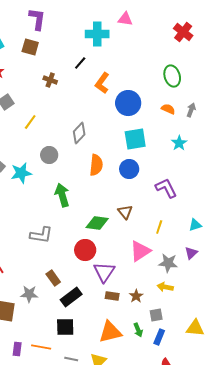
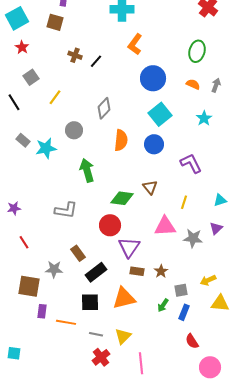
black line: (80, 63) -> (96, 61), moved
green ellipse: (172, 76) -> (197, 51), turned 30
orange L-shape: (102, 83) -> (135, 44), moved
cyan square: (135, 139) -> (160, 114), turned -30
pink triangle: (140, 251) -> (165, 226), turned 30
yellow arrow: (165, 287) -> (208, 280), moved, turned -35
green arrow: (138, 330) -> (163, 305), turned 56
orange triangle: (110, 332) -> (124, 298), moved
purple rectangle: (17, 349) -> (42, 311), moved

